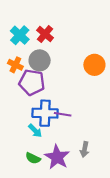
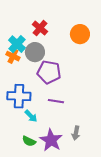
cyan cross: (20, 35) -> (17, 44), moved
orange circle: (94, 65) -> (80, 34), moved
purple pentagon: (32, 82) -> (49, 72), moved
blue cross: (45, 113) -> (19, 96), moved

